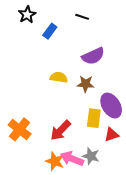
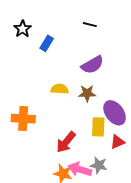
black line: (82, 17) -> (90, 25), moved
orange cross: (20, 129) -> (23, 119), moved, turned -30

